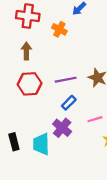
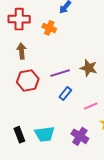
purple cross: (62, 128) -> (80, 136), moved
cyan trapezoid: (41, 144) -> (44, 134), turned -90

